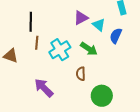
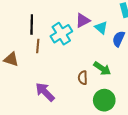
green arrow: (89, 49) -> (102, 68), moved
cyan cross: (60, 50) -> (61, 34), moved

